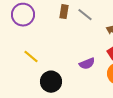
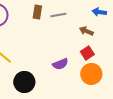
gray line: (85, 15) -> (58, 15), turned -49

